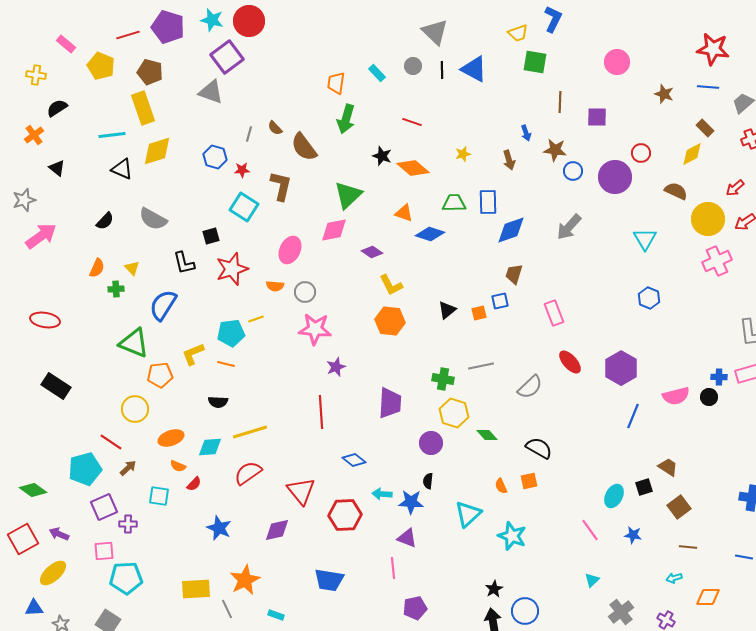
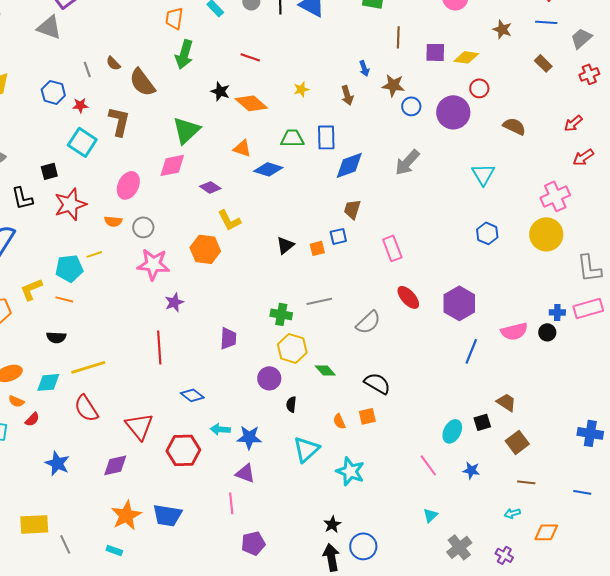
gray line: (249, 134) -> (87, 69), turned -35
yellow diamond: (692, 154) -> (466, 57), moved, turned 35
yellow circle: (708, 219) -> (546, 234), moved
orange hexagon: (390, 321) -> (205, 249), moved
purple trapezoid: (390, 403) -> (228, 338), size x0.7
red semicircle: (248, 473) -> (86, 408), turned -88
black semicircle: (428, 481) -> (291, 404), moved
orange star: (245, 580) -> (126, 515), moved

